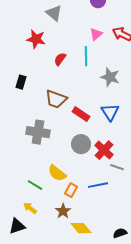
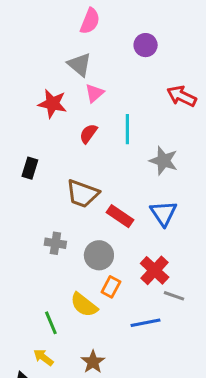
pink triangle: (96, 34) -> (94, 93), moved
gray cross: (38, 132) -> (55, 243), size x0.6
gray circle: (81, 144) -> (99, 255), moved
green line: (35, 185) -> (51, 323), turned 35
orange rectangle: (71, 190) -> (111, 287), moved

